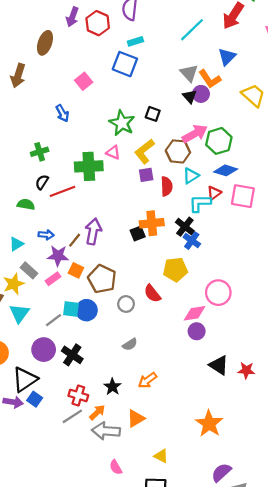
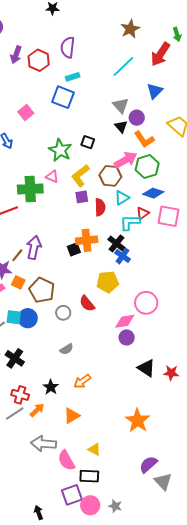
orange L-shape: (210, 79) -> (144, 139), moved
purple circle: (201, 94) -> (137, 118), moved
gray arrow: (106, 431) -> (44, 444), moved
pink semicircle: (116, 467) -> (66, 460), moved, size x1.5

